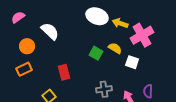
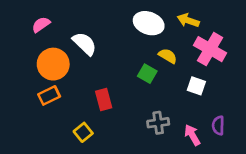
yellow arrow: (120, 23) -> (188, 20), moved
pink cross: (142, 35) -> (210, 49), turned -30
orange circle: (27, 46) -> (53, 64), size x1.5
yellow semicircle: (115, 48) -> (168, 56), moved

